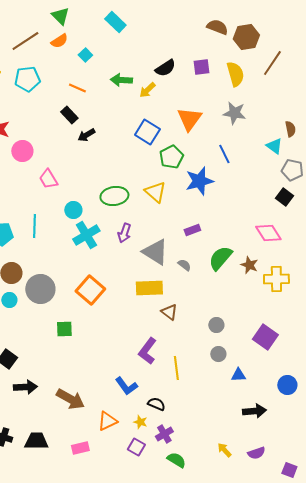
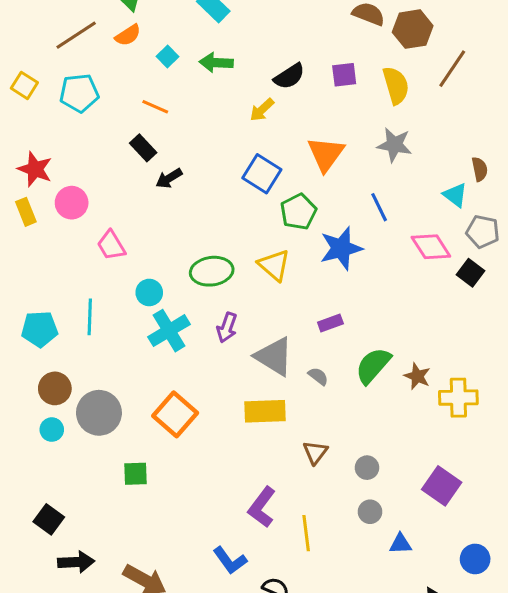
green arrow: (121, 80) -> (216, 63), moved
pink diamond: (268, 233) -> (431, 247), moved
brown triangle: (169, 312) -> (315, 452), moved, turned 30

